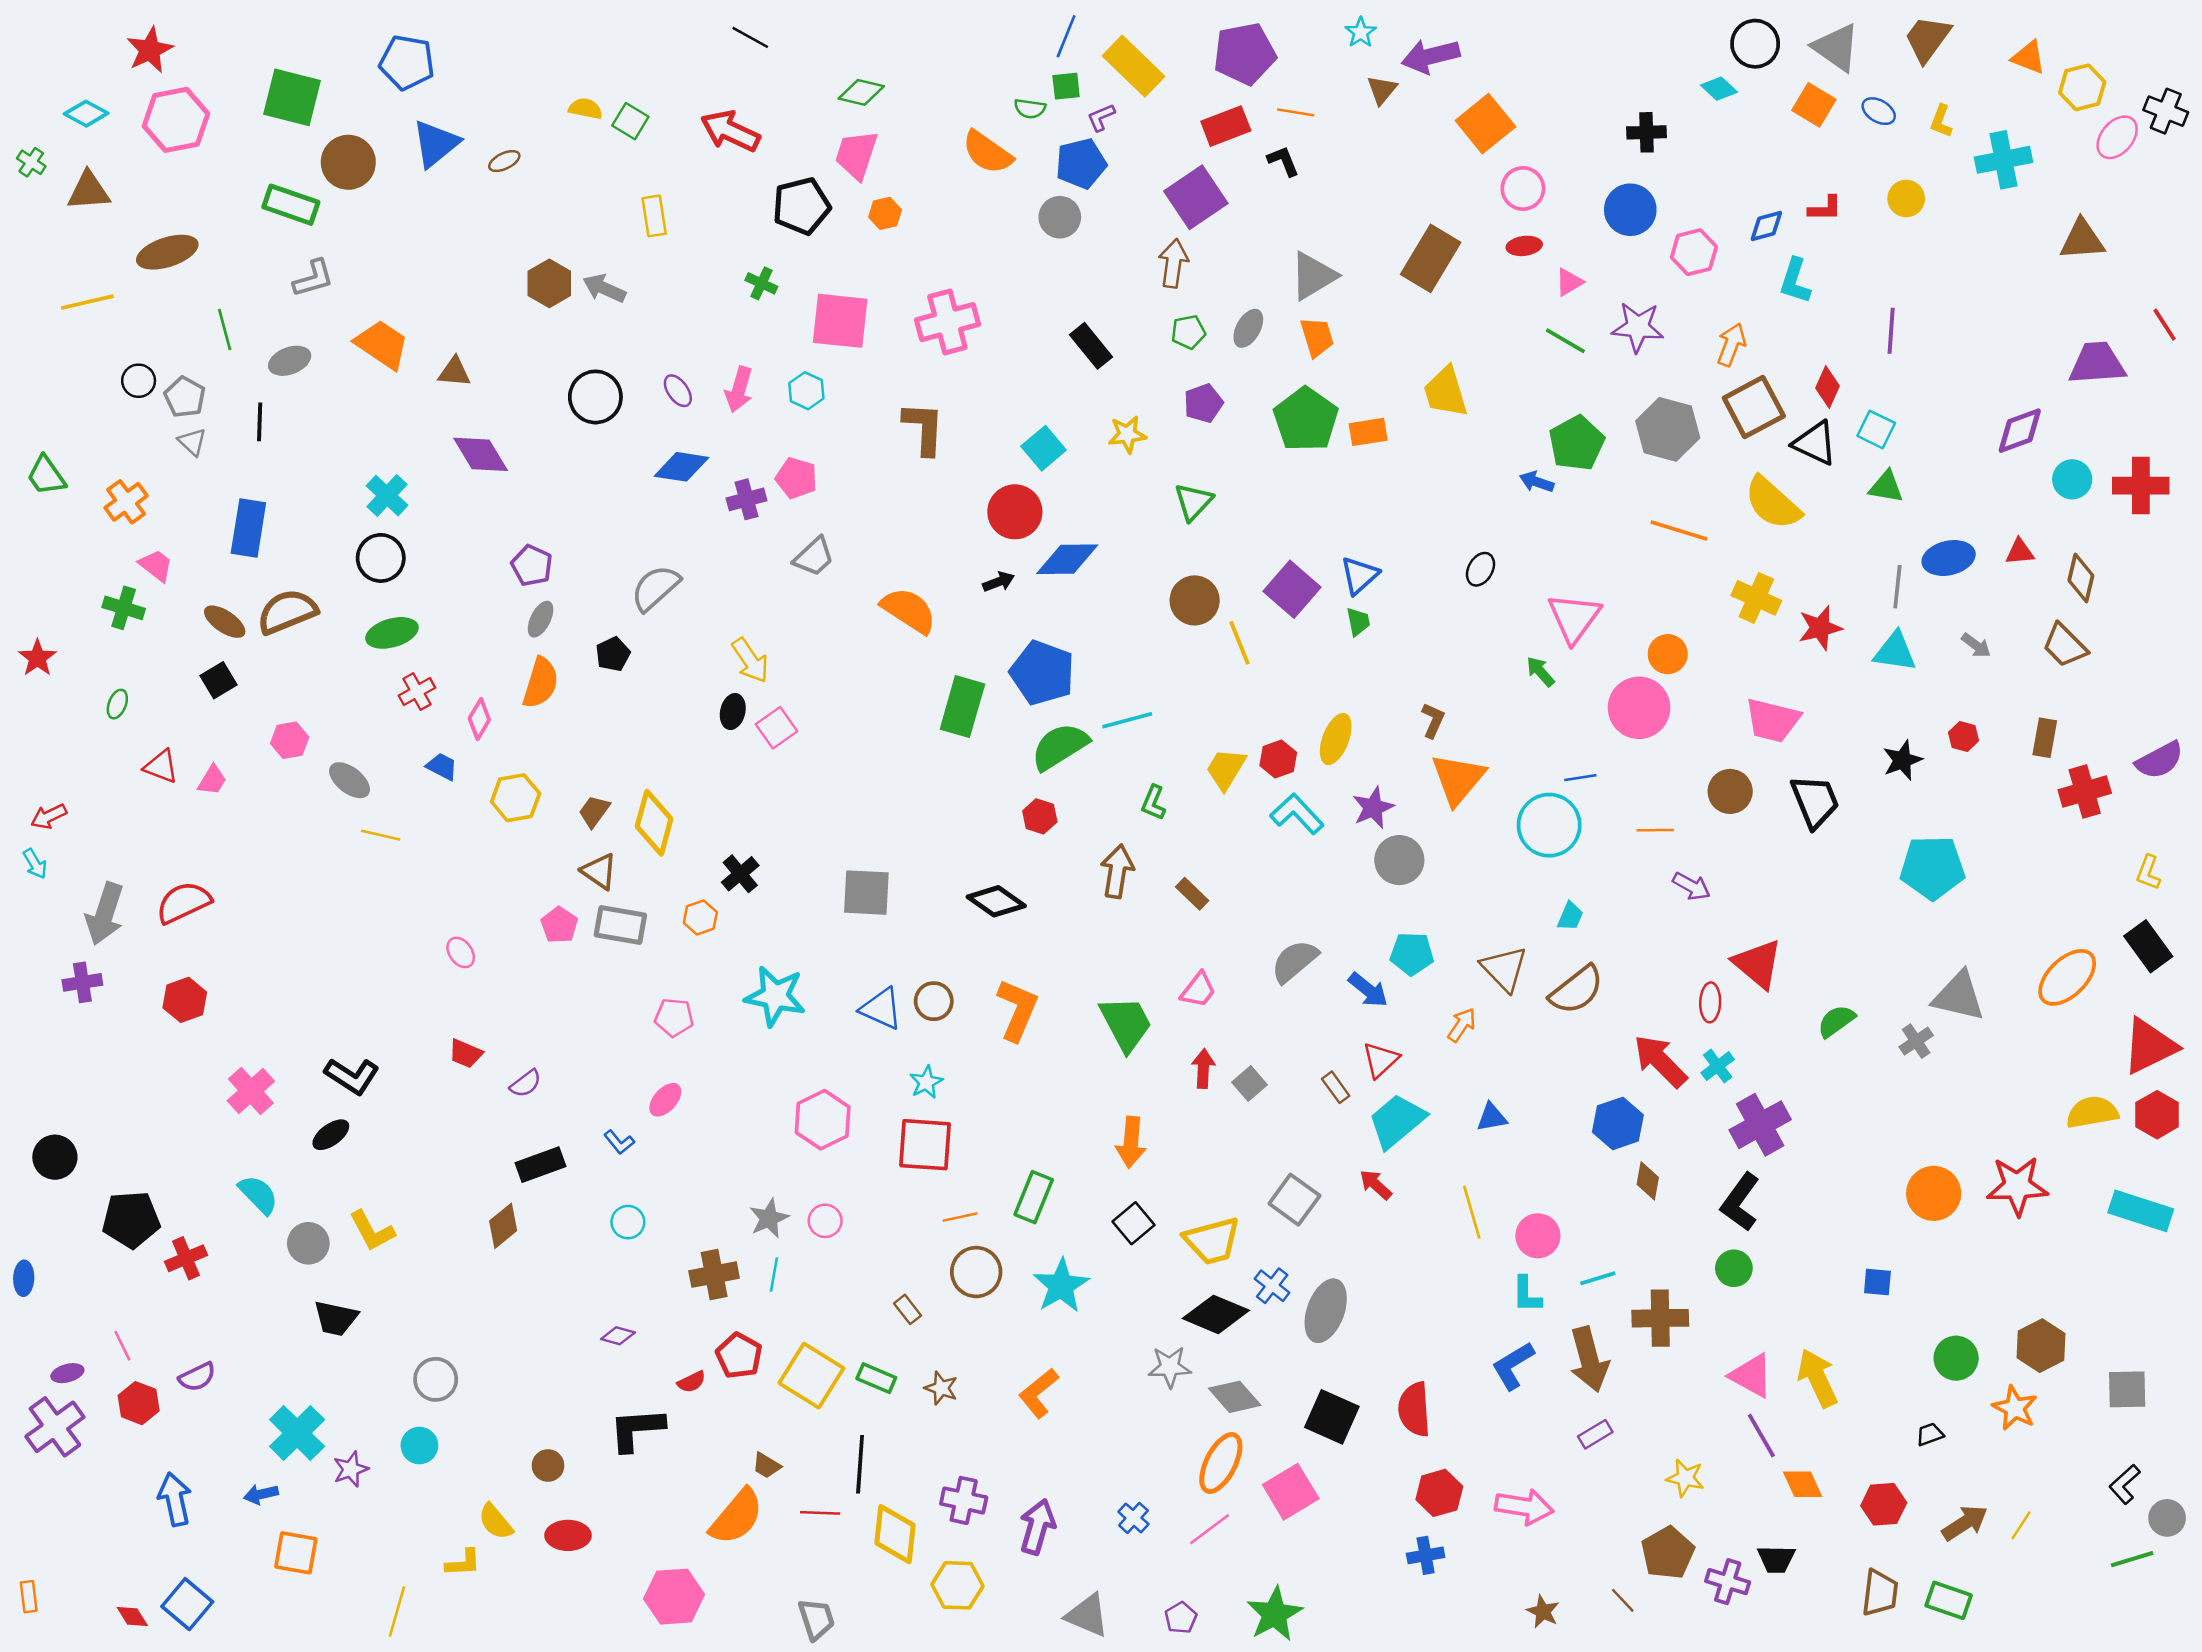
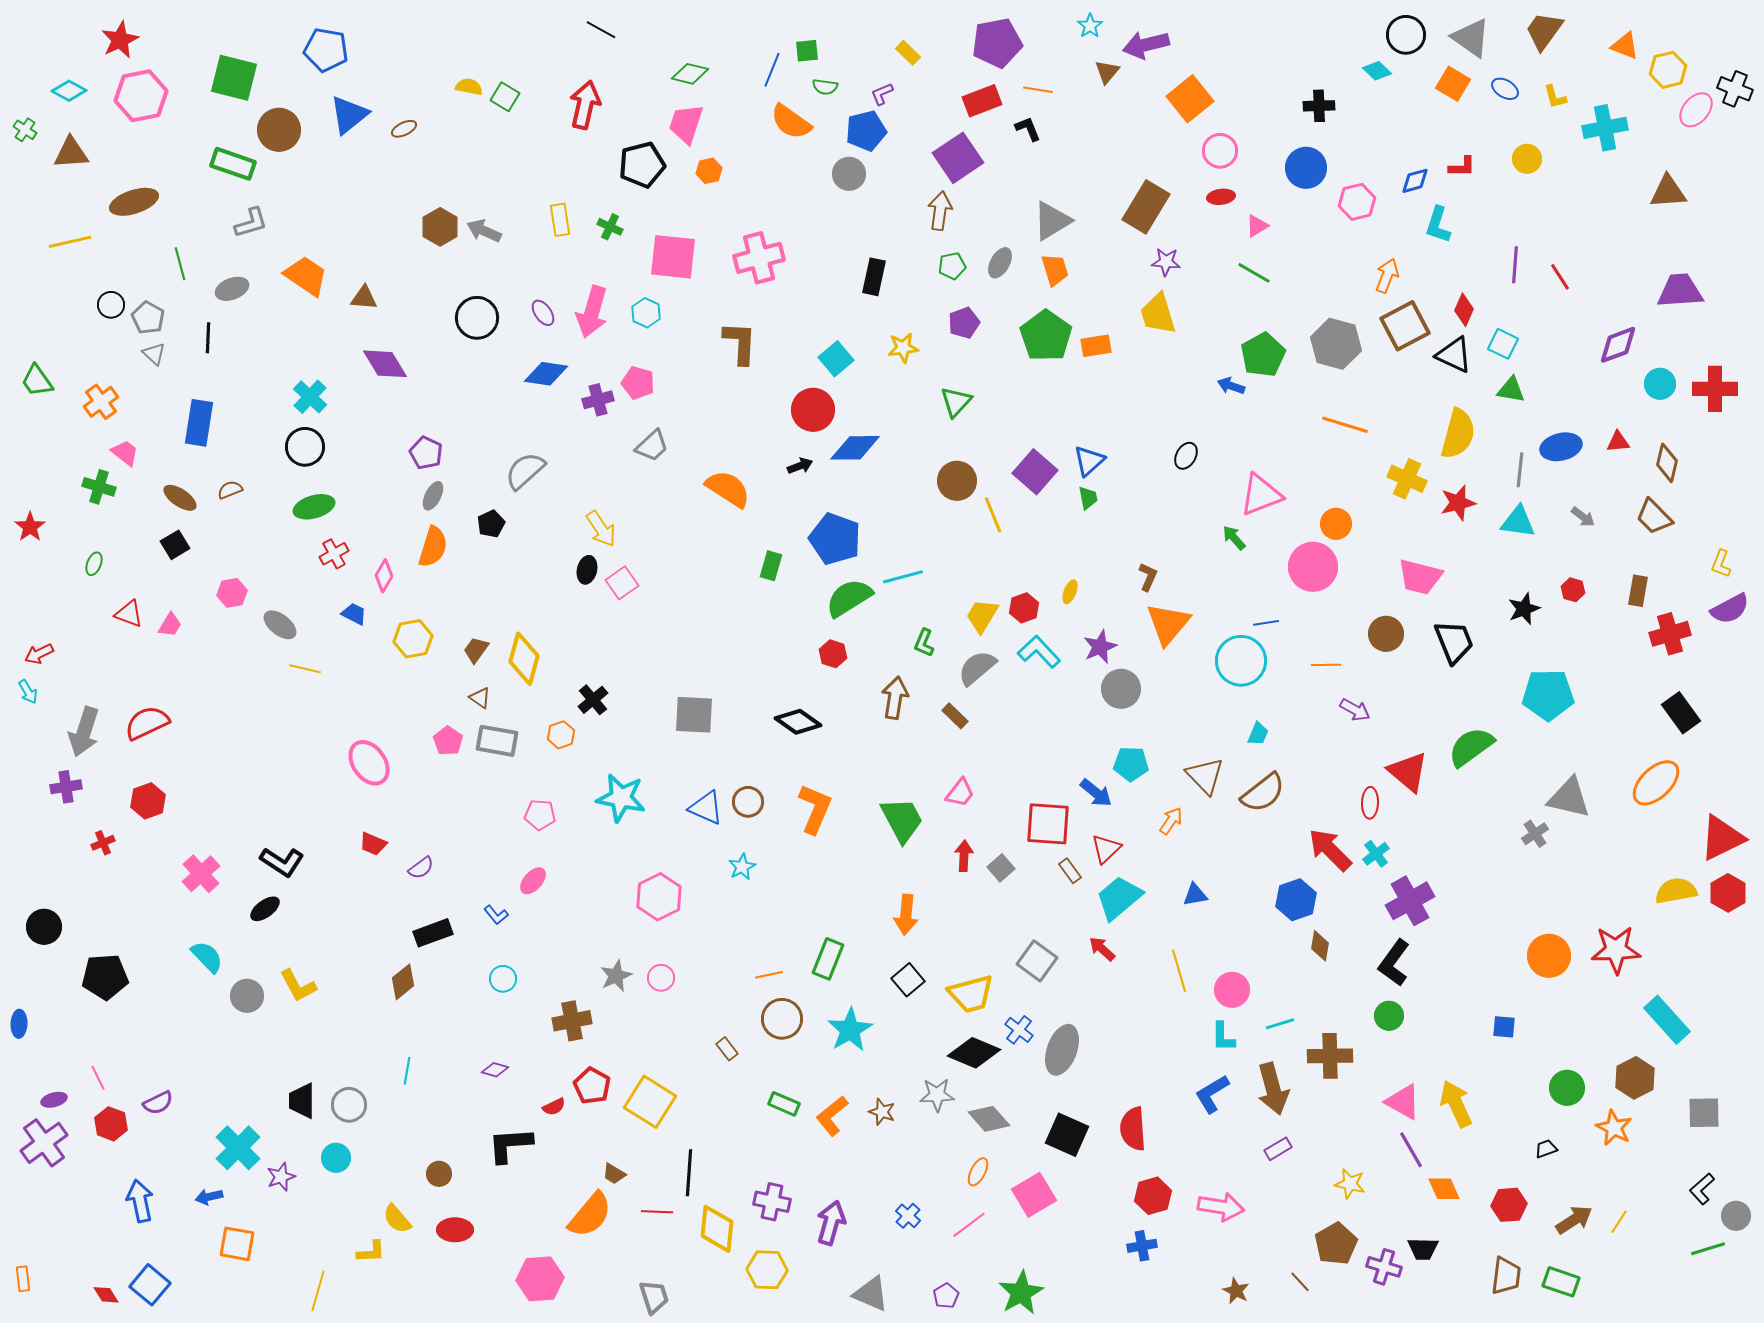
blue line: (1066, 36) -> (772, 70), moved
yellow rectangle: (1133, 66) -> (908, 53), size x0.5
green square: (1066, 86) -> (807, 51), moved
yellow L-shape: (1941, 121) -> (1555, 97), turned -36
red arrow: (730, 131) -> (585, 105), turned 78
yellow rectangle: (654, 216) -> (560, 220), moved
red line: (2165, 325) -> (1560, 277), moved
purple star: (1638, 327) -> (1166, 262), moved, size x0.7
black rectangle: (1091, 346) -> (874, 277), turned 51
pink arrow: (739, 389) -> (592, 312), size x1.4
yellow semicircle: (1773, 503) -> (1458, 434), moved, turned -117
brown semicircle: (287, 612) -> (230, 490), size x0.5
pink triangle: (1574, 618) -> (1261, 495), turned 33
green rectangle: (962, 707) -> (771, 566), size x0.6
yellow ellipse: (1336, 739) -> (1070, 592), size x0.6
brown triangle: (599, 871) -> (480, 698), size x0.7
yellow L-shape: (2148, 873) -> (1721, 564), moved
black rectangle: (2148, 946) -> (1681, 713), moved
pink ellipse: (461, 952) -> (369, 763), size x1.8
gray semicircle: (1294, 961) -> (977, 668), moved
green semicircle: (1836, 1021) -> (1471, 747), moved, size x1.5
red square: (925, 1145) -> (1048, 824), moved
cyan rectangle: (2141, 1211) -> (1667, 1020), moved, turned 30
red cross: (186, 1258) -> (103, 843), moved, size x0.7
cyan line: (774, 1275) -> (407, 1071), moved
black trapezoid: (336, 1318) -> (302, 1101), moved, turned 78
green rectangle: (876, 1378) -> (784, 1104), moved
brown star: (941, 1388) -> (882, 1112), moved
orange ellipse: (1221, 1463) -> (978, 1172), size x0.6

